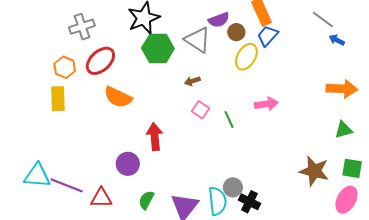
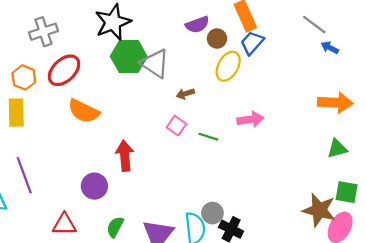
gray triangle: (198, 40) -> (155, 63), moved
brown arrow: (192, 81) -> (185, 94), moved
green line: (229, 120) -> (208, 137), turned -48
brown star: (314, 171) -> (319, 210), moved
purple line: (67, 185) -> (24, 175), moved, turned 48

